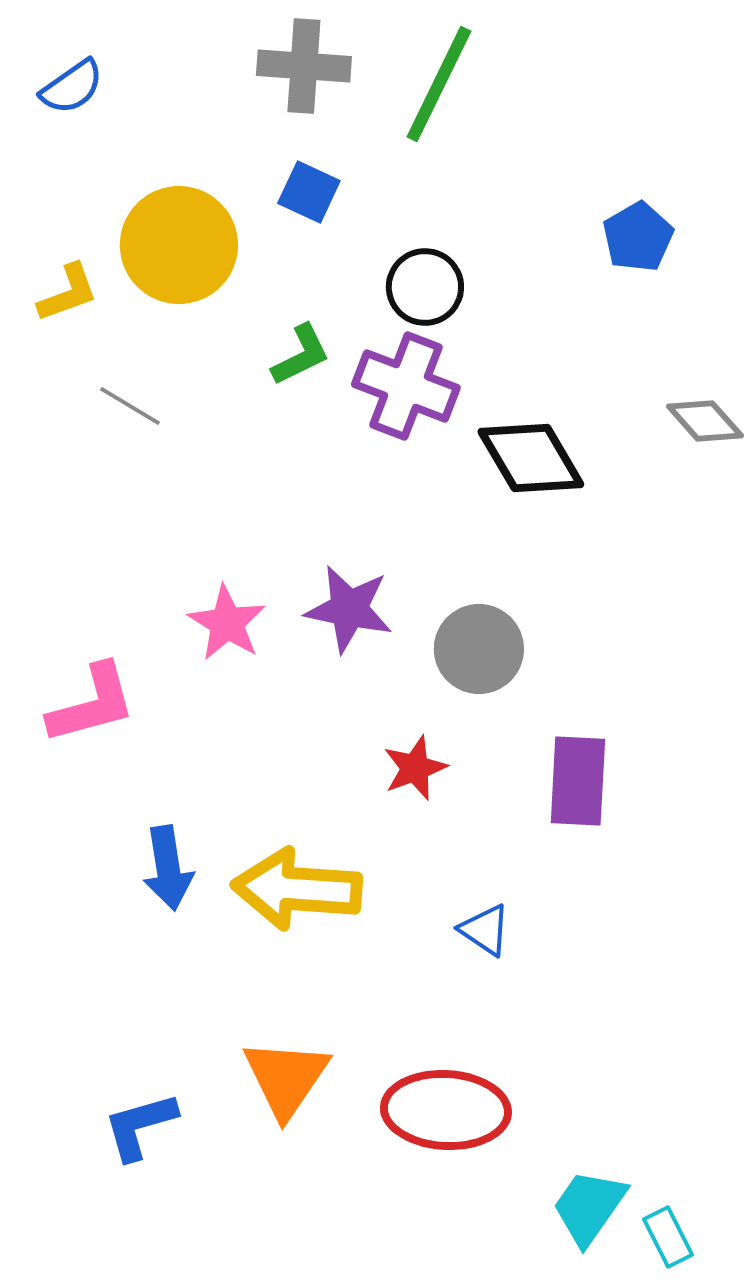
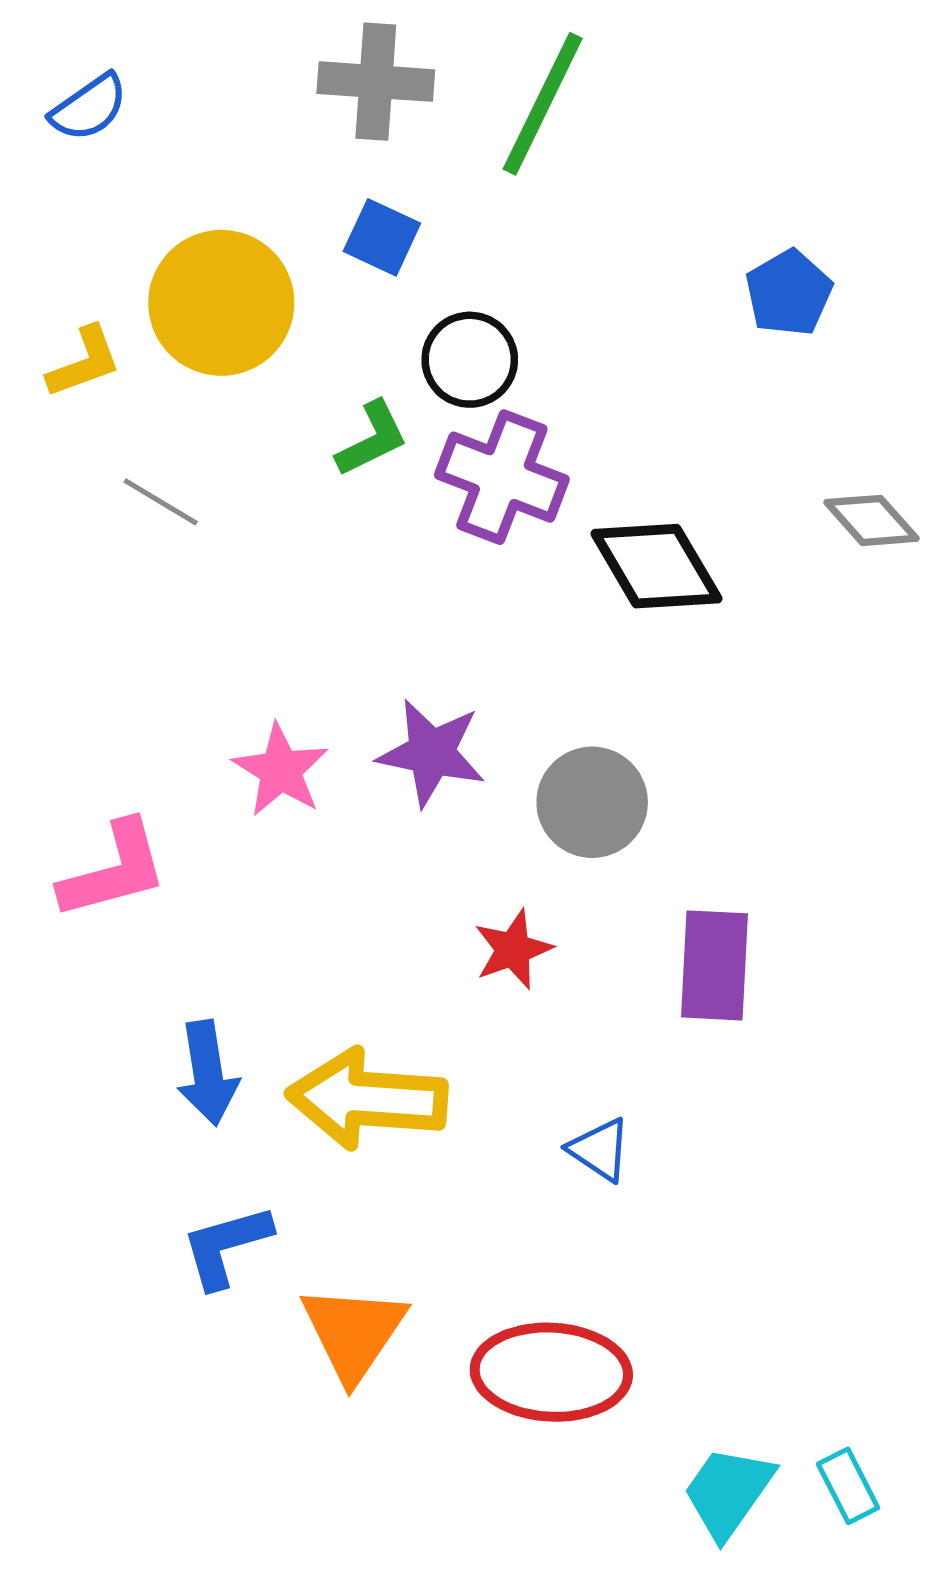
black circle: (425, 287) -> (470, 360), moved
blue L-shape: (140, 1126) -> (226, 1246), moved
cyan rectangle: (668, 1237) -> (848, 1486), moved

